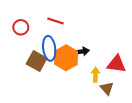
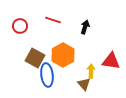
blue ellipse: (49, 48) -> (47, 75), moved
black arrow: (82, 52) -> (85, 27), moved, turned -64
brown triangle: (107, 88) -> (84, 84), moved

